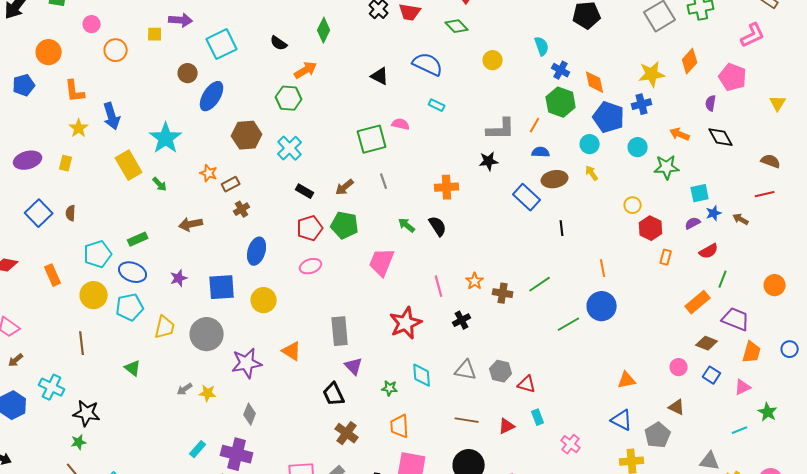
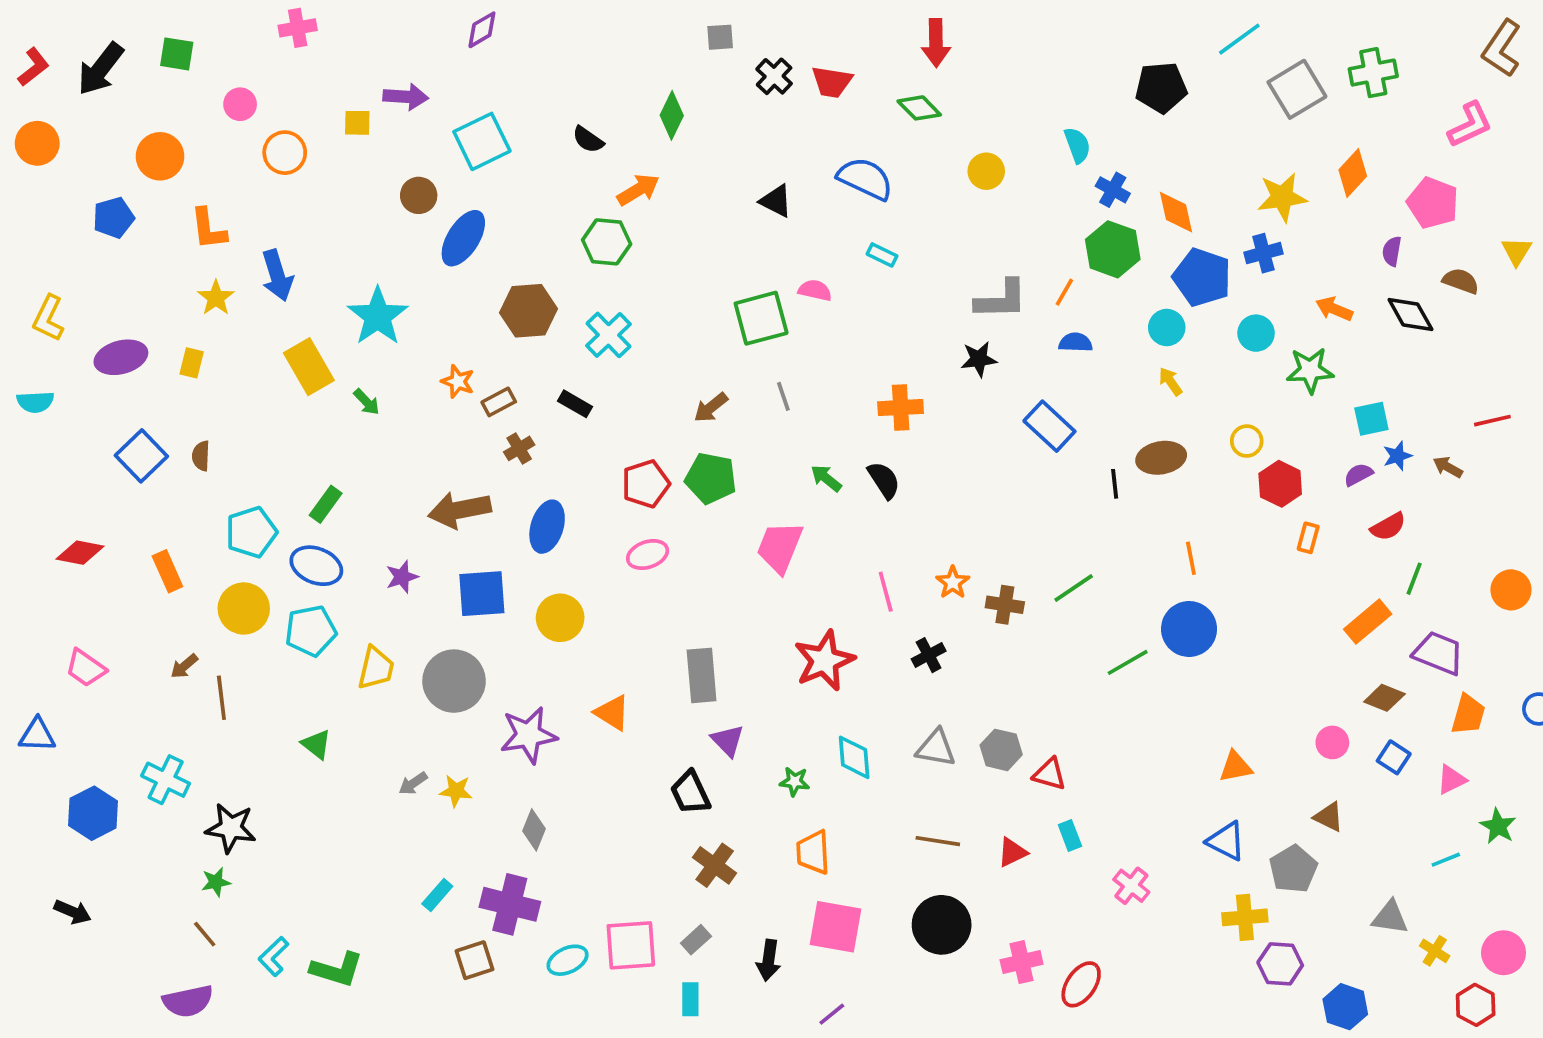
brown semicircle: (771, 161) -> (1461, 281), moved
brown ellipse: (555, 179) -> (1161, 458), moved
black rectangle: (305, 191) -> (575, 404), moved
brown arrow: (191, 224) -> (460, 510), moved, size x1.4
green rectangle: (138, 239) -> (326, 504), turned -30
brown arrow: (16, 360) -> (184, 666), moved

